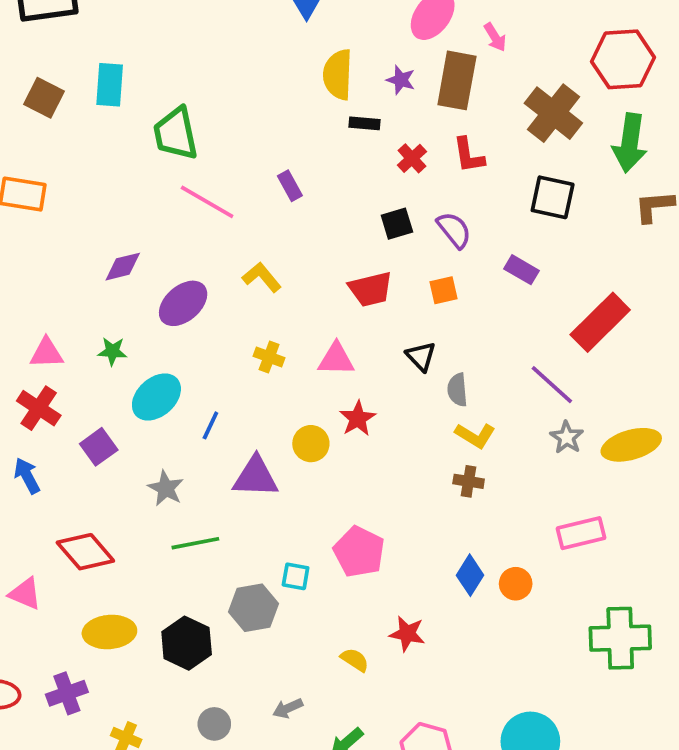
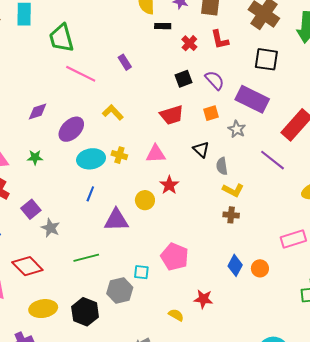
purple rectangle: (522, 270) -> (252, 99), size x1.8
cyan ellipse: (156, 397) -> (91, 159), moved, turned 36
gray star: (567, 437) -> (237, 129), moved
gray star: (166, 488) -> (50, 228), moved

